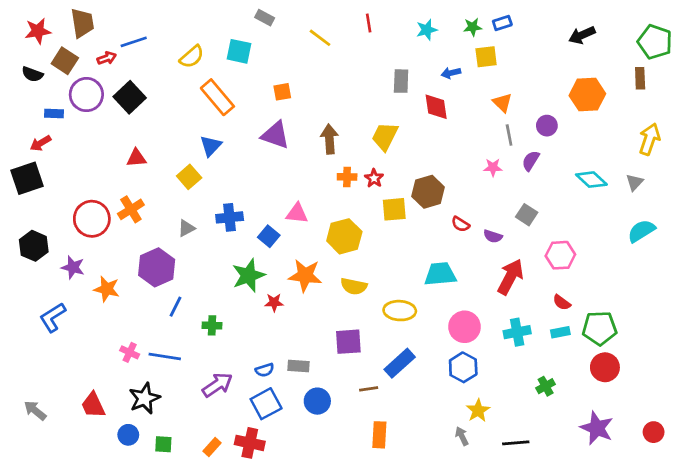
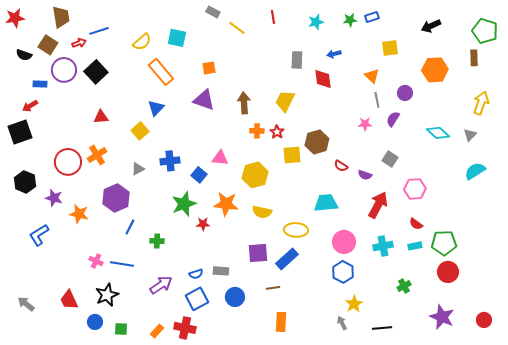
gray rectangle: (265, 18) -> (213, 12), moved
red star: (38, 31) -> (15, 18), moved
yellow square: (486, 57) -> (390, 48), moved
blue rectangle: (400, 363) -> (287, 259), moved

